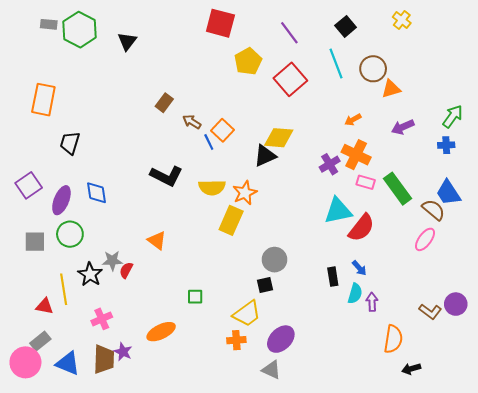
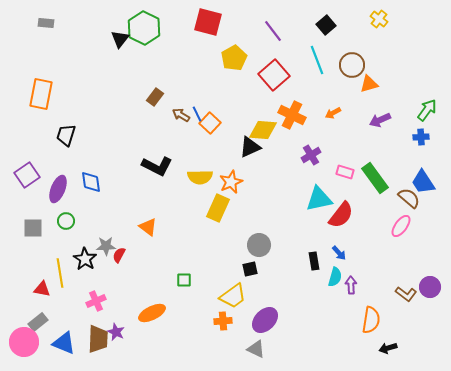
green hexagon: (79, 30) -> (144, 28), moved
blue line: (209, 142) -> (197, 114), moved
orange cross: (356, 155) -> (292, 115), moved
green circle: (70, 234) -> (66, 221), size x0.7

